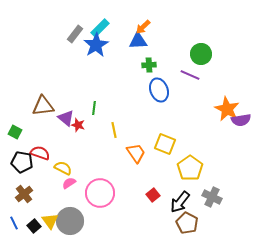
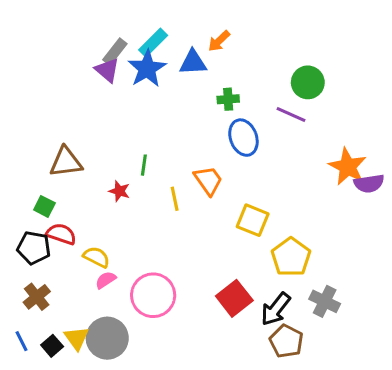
blue triangle: (138, 41) -> (193, 62), moved
purple triangle: (66, 118) -> (107, 70), moved
green square: (15, 132) -> (44, 206), moved
orange trapezoid: (136, 153) -> (208, 180), moved
red square: (153, 195) -> (234, 298), size x1.6

